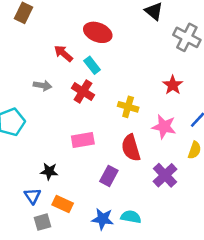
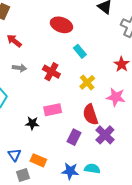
red arrow: (63, 53) -> (14, 41), moved
cyan rectangle: (92, 65) -> (80, 51), moved
yellow cross: (128, 107) -> (87, 82), turned 35
black star: (49, 171) -> (32, 123), moved
purple cross: (165, 175) -> (105, 135), moved

